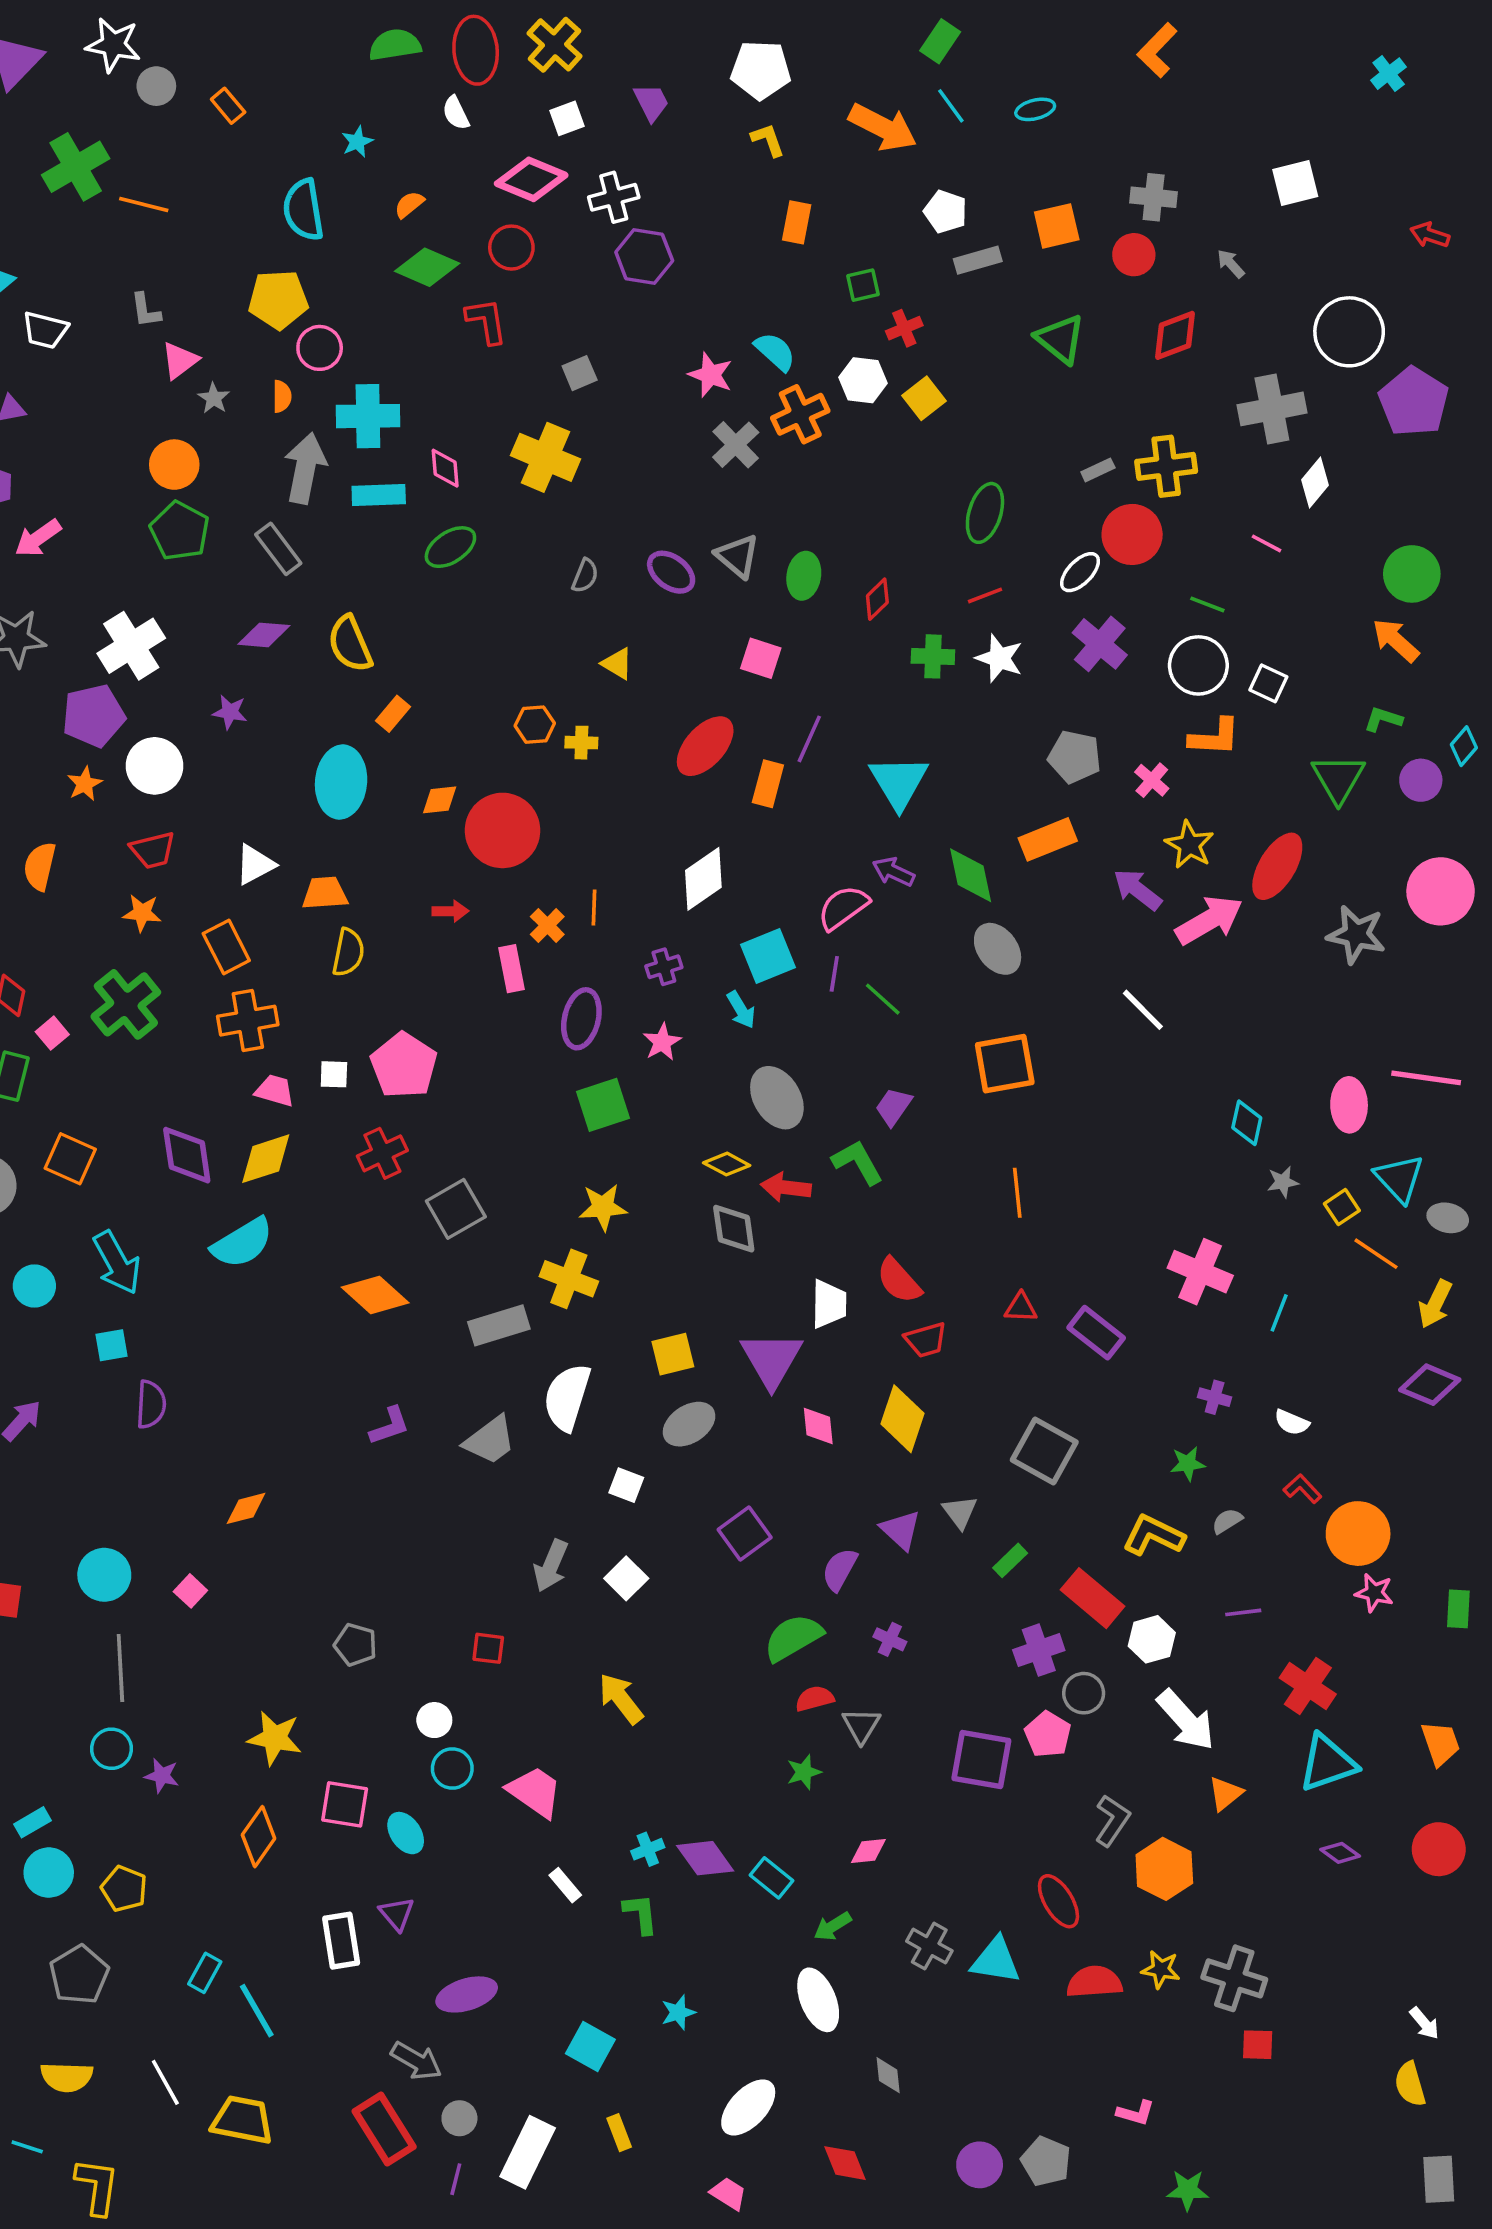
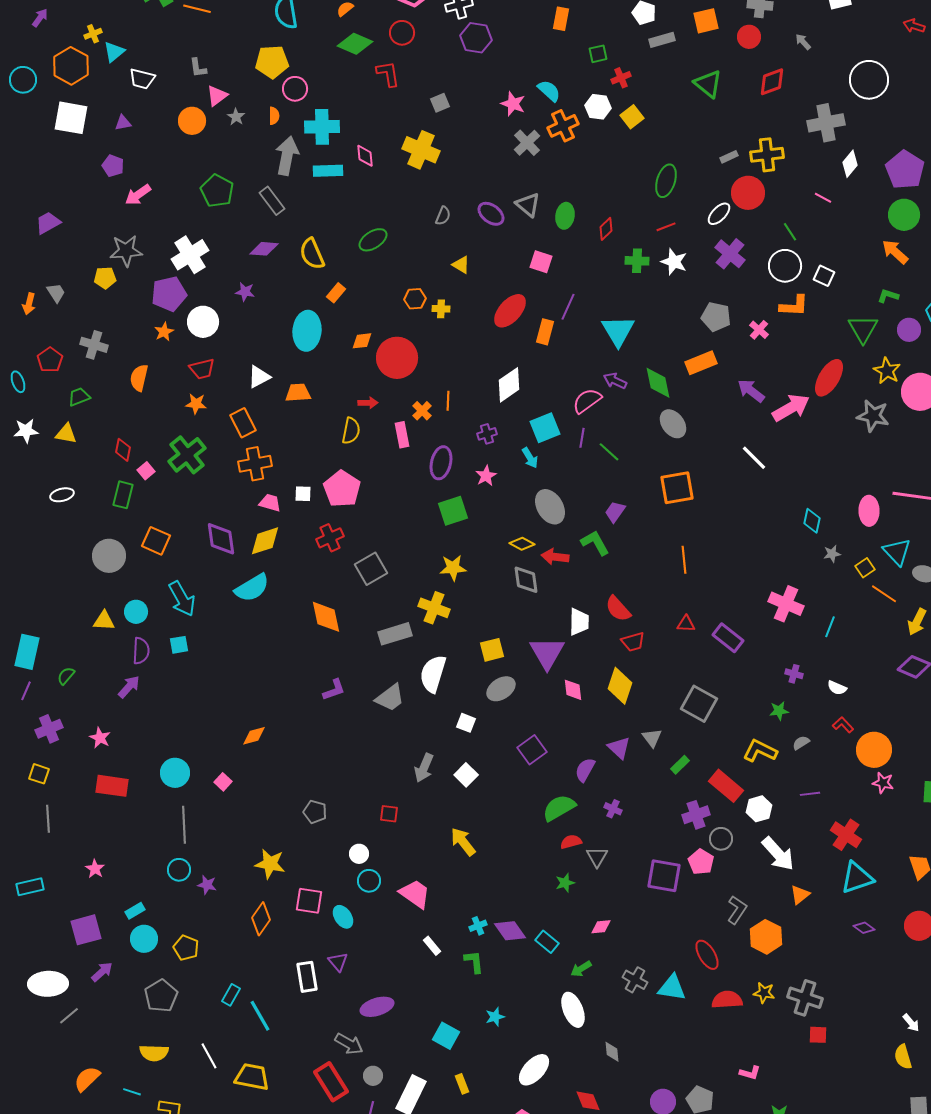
purple pentagon: (1414, 402) -> (905, 170), moved
orange circle: (174, 465) -> (192, 121), moved
green ellipse: (450, 547) -> (373, 240), moved
green line: (1207, 604) -> (790, 232), turned 36
yellow star: (1189, 845) -> (887, 371), moved
yellow semicircle: (348, 952) -> (351, 431), moved
orange diamond: (375, 1295) -> (326, 617), turned 36
purple semicircle: (151, 1404) -> (141, 651), moved

